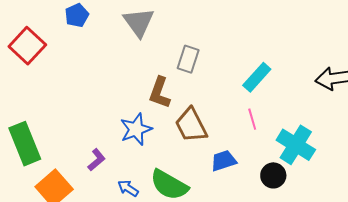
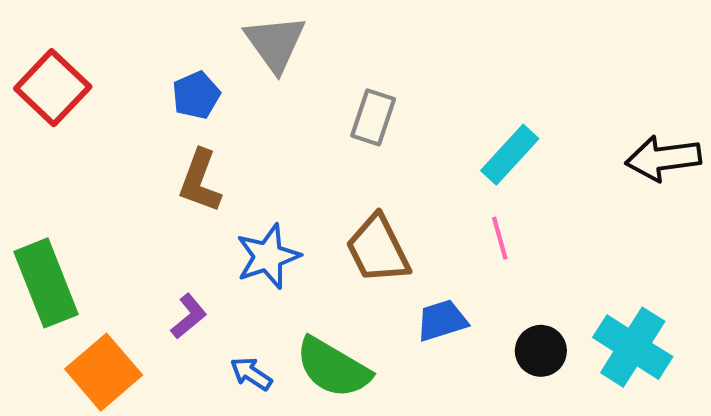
blue pentagon: (77, 15) -> (196, 95), moved
brown L-shape: (160, 93) -> (200, 181), moved
cyan cross: (296, 145) -> (633, 347), moved

